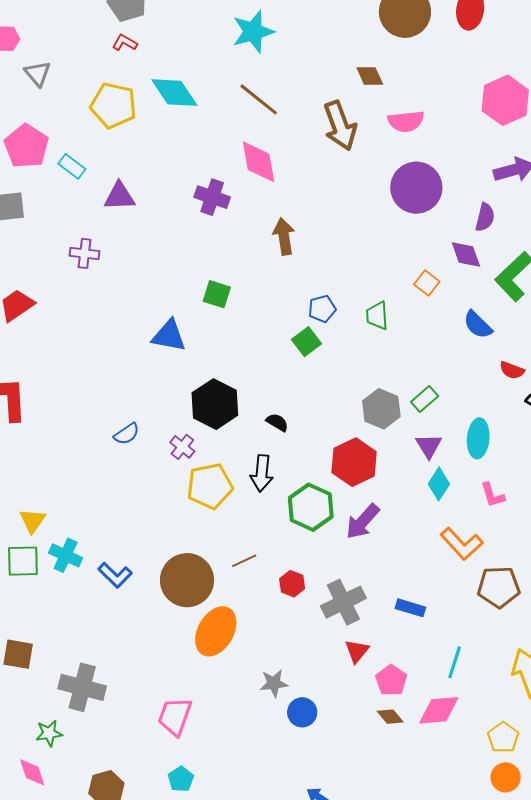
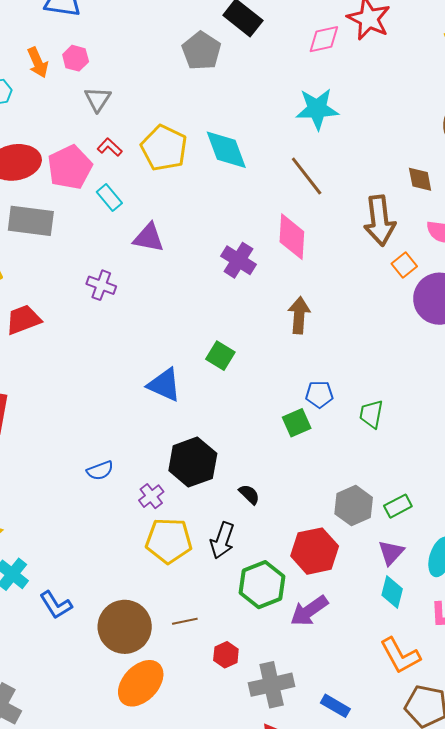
red L-shape: (125, 43) -> (110, 147), moved
orange square: (427, 283) -> (404, 265), moved
cyan diamond: (439, 484) -> (392, 592), turned -32

